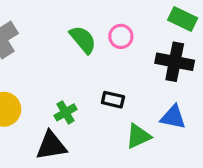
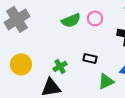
green semicircle: (83, 40) -> (71, 20), turned 108

